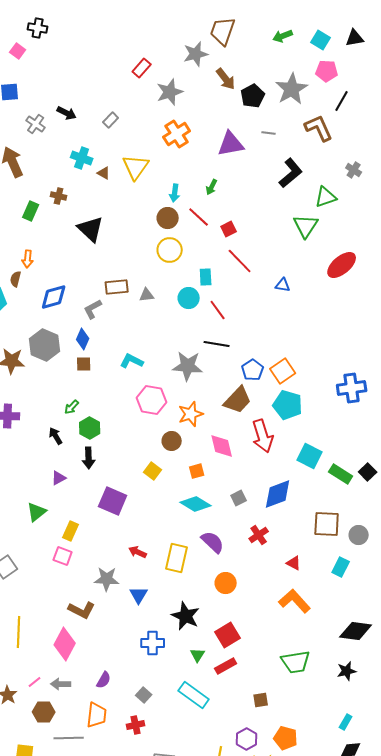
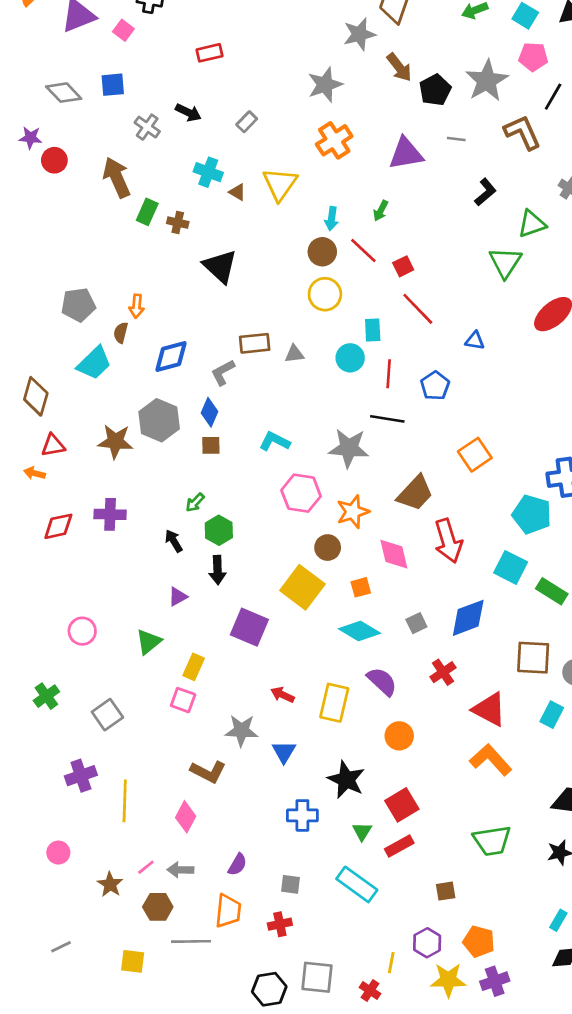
red rectangle: (142, 68) -> (210, 53), moved, turned 36
black L-shape: (291, 173) -> (485, 192), size x0.7
green rectangle: (31, 211) -> (147, 212), moved
red line: (218, 310) -> (389, 374), turned 40
blue pentagon: (253, 370) -> (435, 386), moved
cyan pentagon: (288, 405) -> (532, 514), moved
yellow square: (153, 471) -> (302, 587), size x1.8
red triangle: (294, 563) -> (489, 709), size x1.8
pink diamond: (65, 644) -> (186, 817), size x0.7
gray square: (144, 695) -> (290, 884), turned -35

